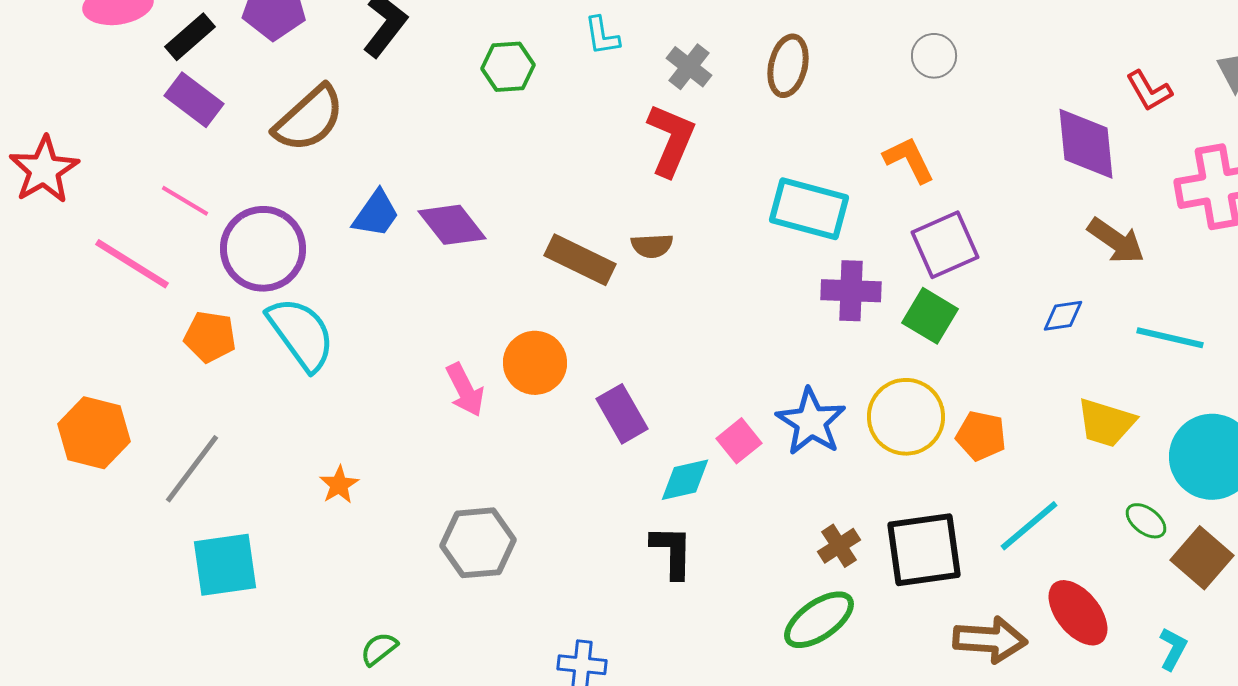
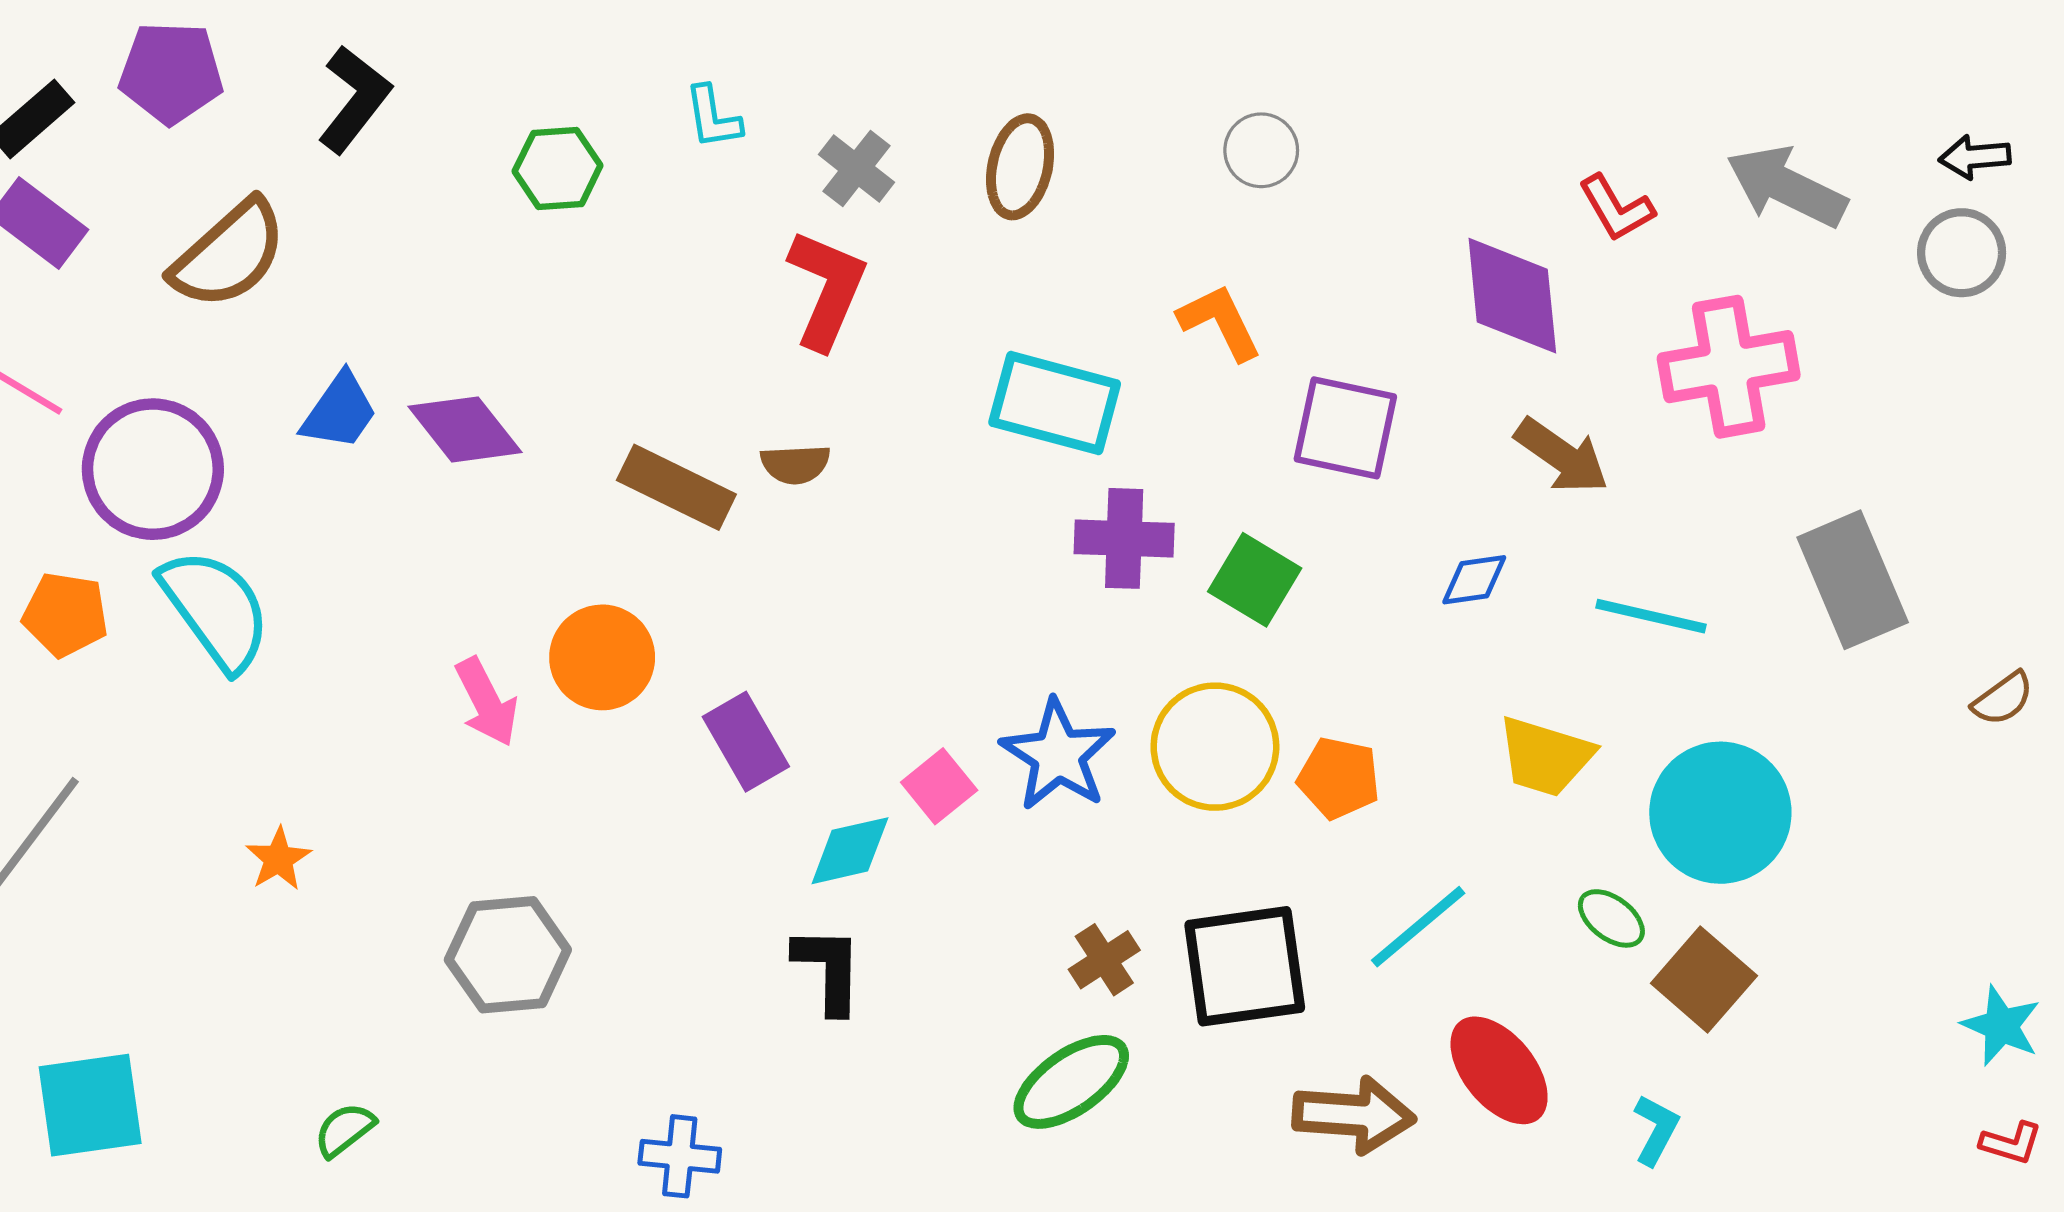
purple square: (945, 245) -> (1345, 428), moved, turned 36
cyan square: (225, 565) -> (90, 1105), moved

